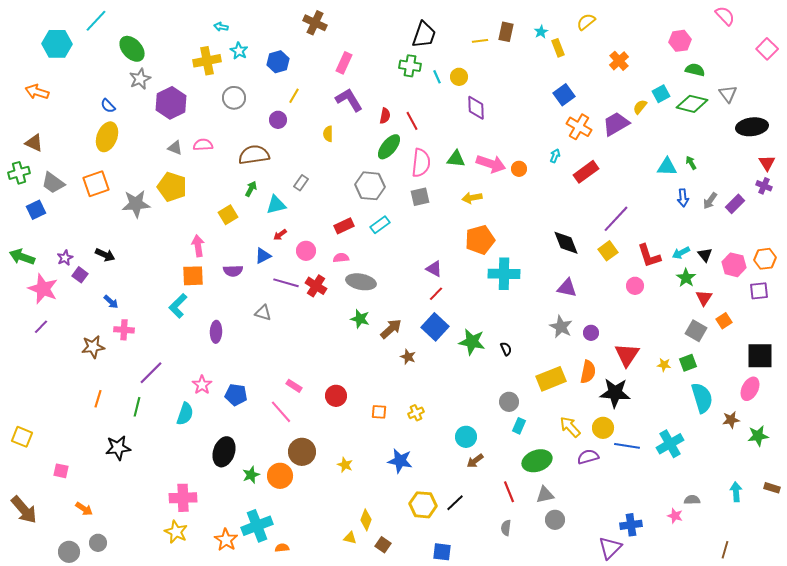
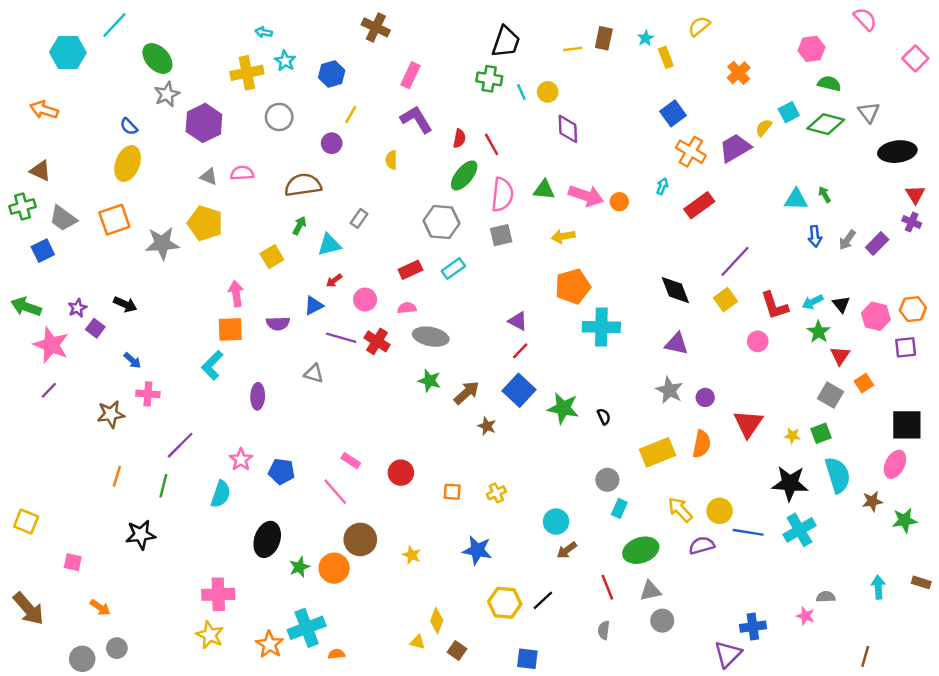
black star: (615, 393) -> (790, 483), moved

